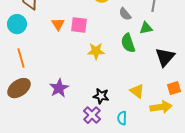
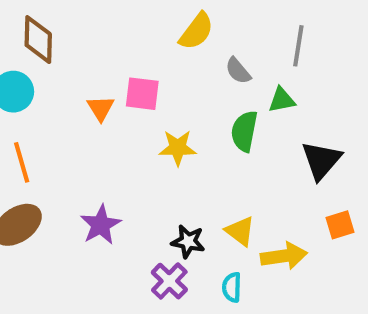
orange triangle: (58, 24) -> (101, 108), moved
green semicircle: (128, 43) -> (244, 131), turned 30
yellow triangle: (137, 91) -> (240, 231), moved
yellow arrow: (161, 107) -> (284, 256), moved

